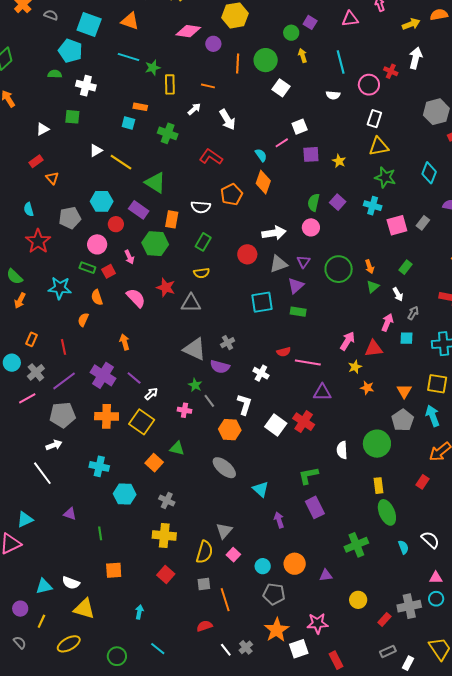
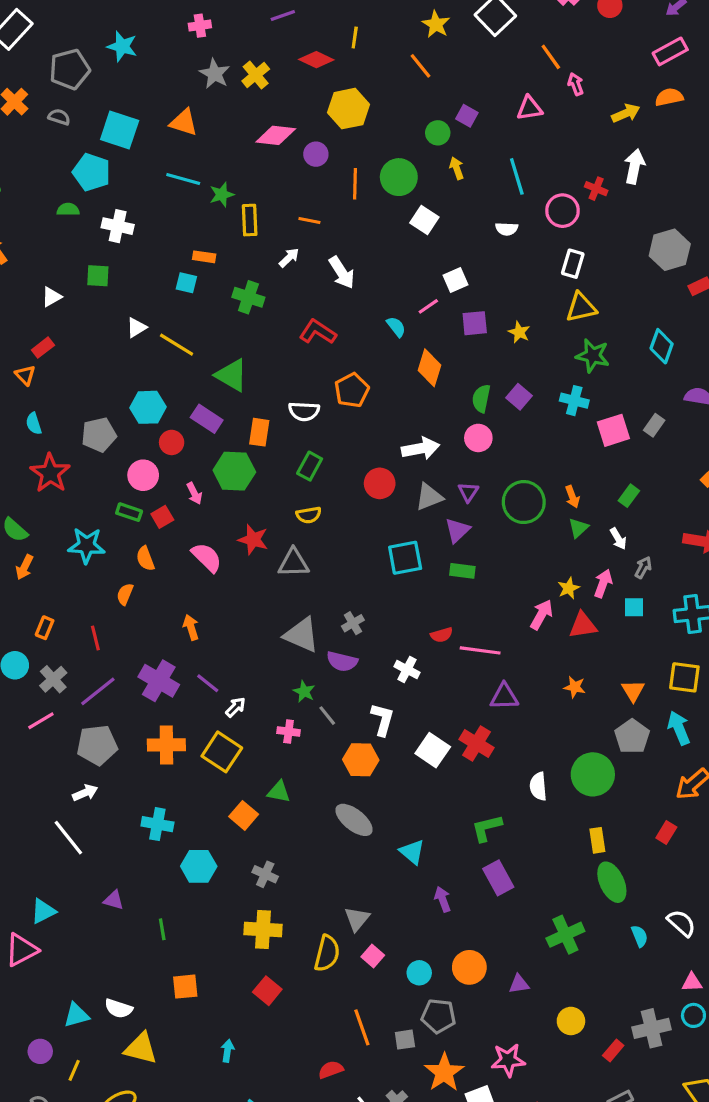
orange triangle: (52, 178) -> (25, 375), moved
orange diamond: (263, 182) -> (430, 368), moved
yellow star: (355, 367) -> (569, 588), moved
gray square: (204, 584) -> (405, 1040), moved

